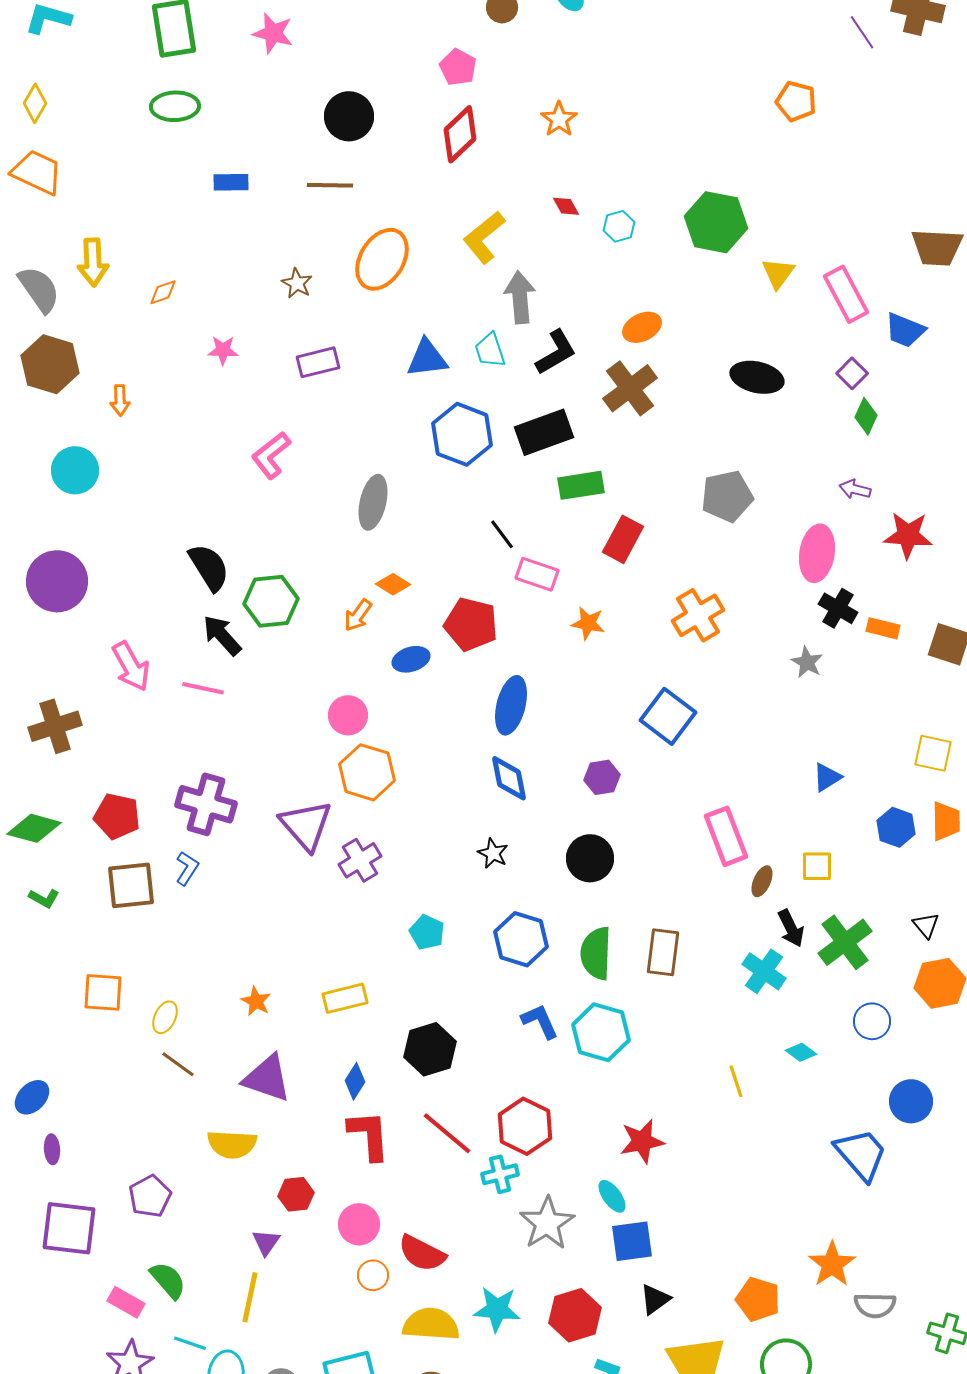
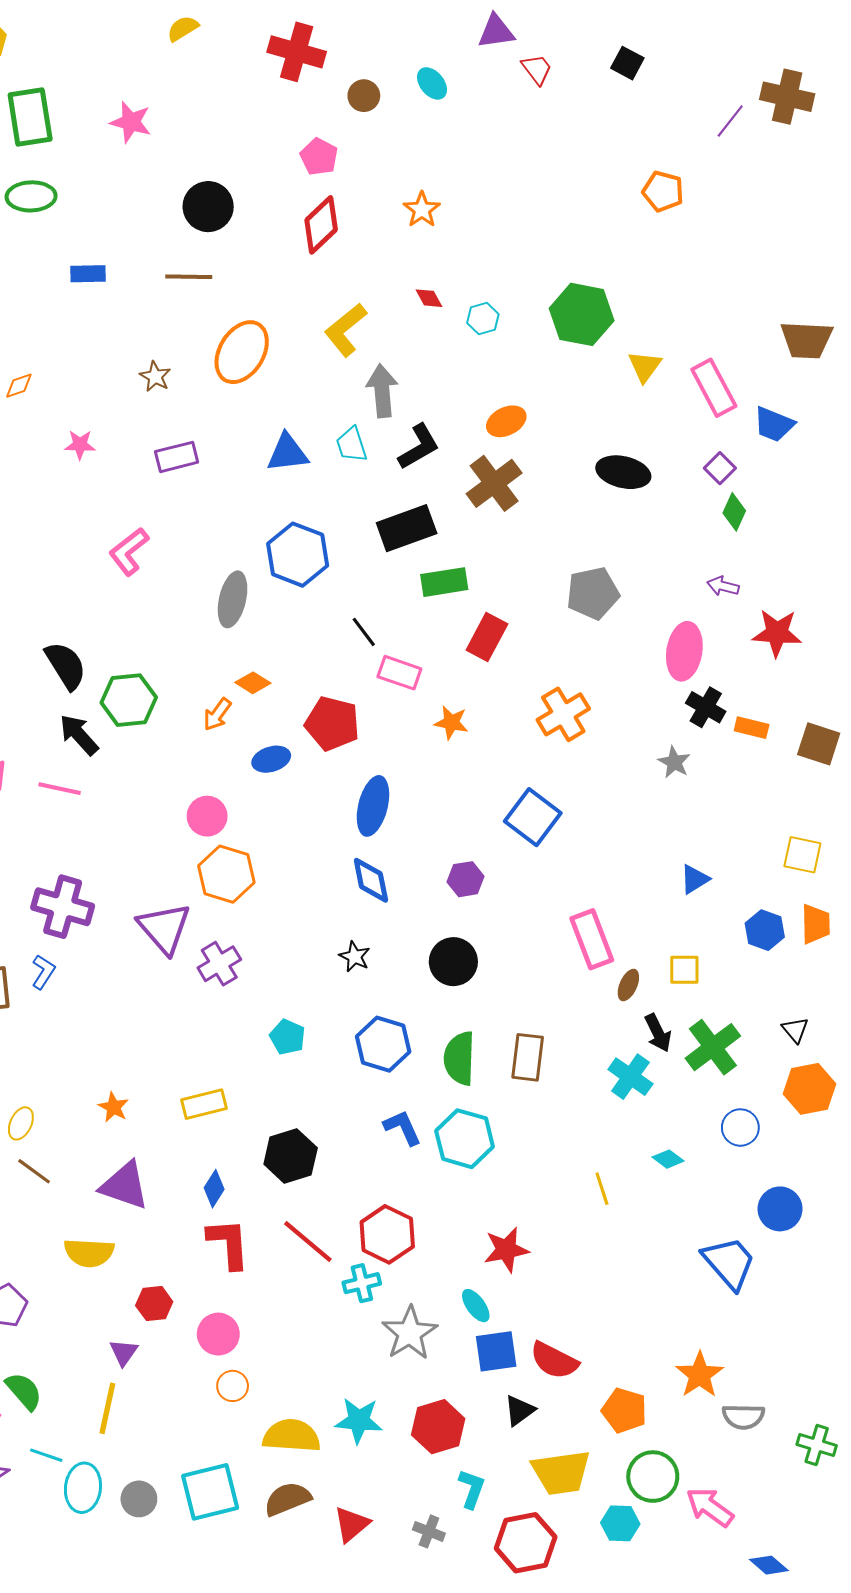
purple line: (862, 32) -> (730, 121), turned 72
blue hexagon: (462, 434) -> (298, 555), moved
red semicircle: (422, 1253) -> (554, 1361), moved

